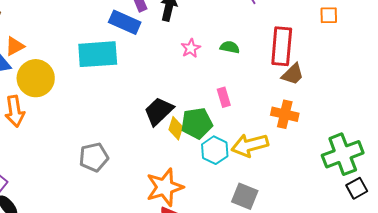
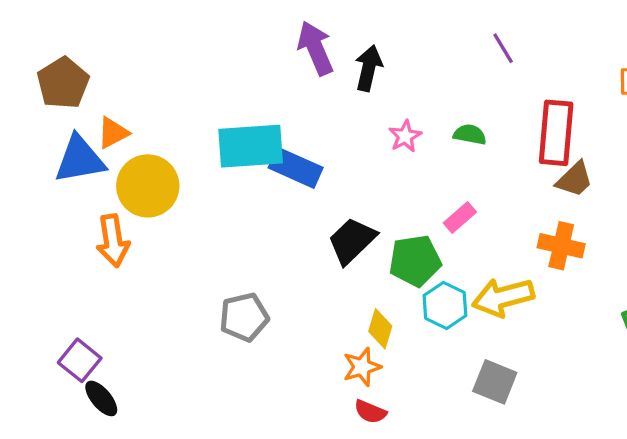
blue rectangle: (125, 22) -> (296, 168), moved
pink rectangle: (224, 97) -> (460, 217), turned 66
yellow diamond: (176, 128) -> (380, 329), moved
orange star: (165, 187) -> (362, 367), size x0.6

